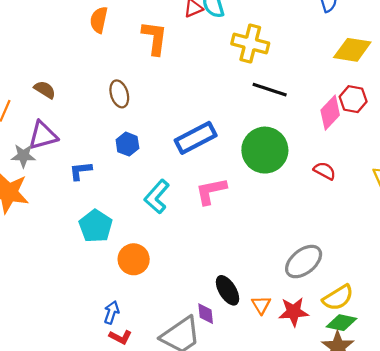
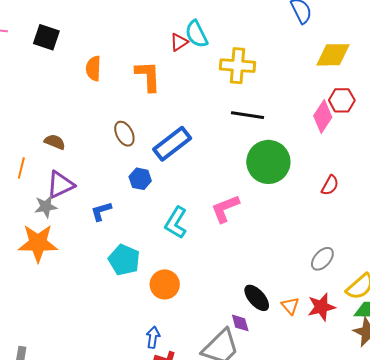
black line: (270, 90) -> (248, 115), moved
blue rectangle: (196, 138) -> (172, 144), moved
red semicircle: (325, 171) -> (330, 185), moved, turned 100
gray ellipse: (304, 262) -> (322, 259), size x0.7

